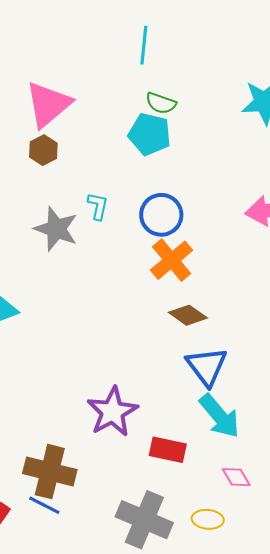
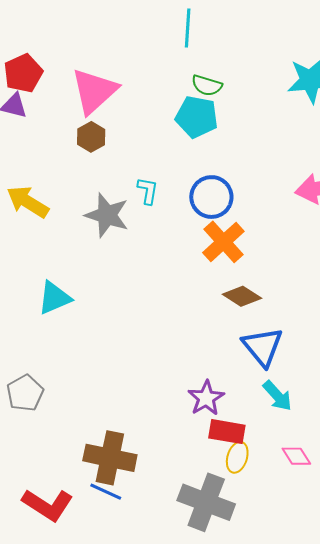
purple star: (112, 412) -> (206, 398), moved, size x0.7
cyan arrow: (220, 416) -> (277, 396), size x0.7
yellow ellipse: (208, 519) -> (237, 457), moved, turned -76

